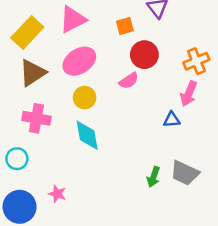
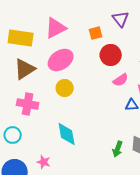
yellow rectangle: (27, 33) -> (21, 38), turned 55
pink semicircle: (129, 81) -> (121, 80), moved
cyan diamond: (87, 135) -> (67, 134), moved

